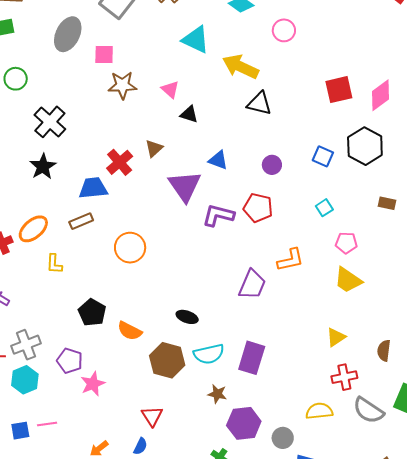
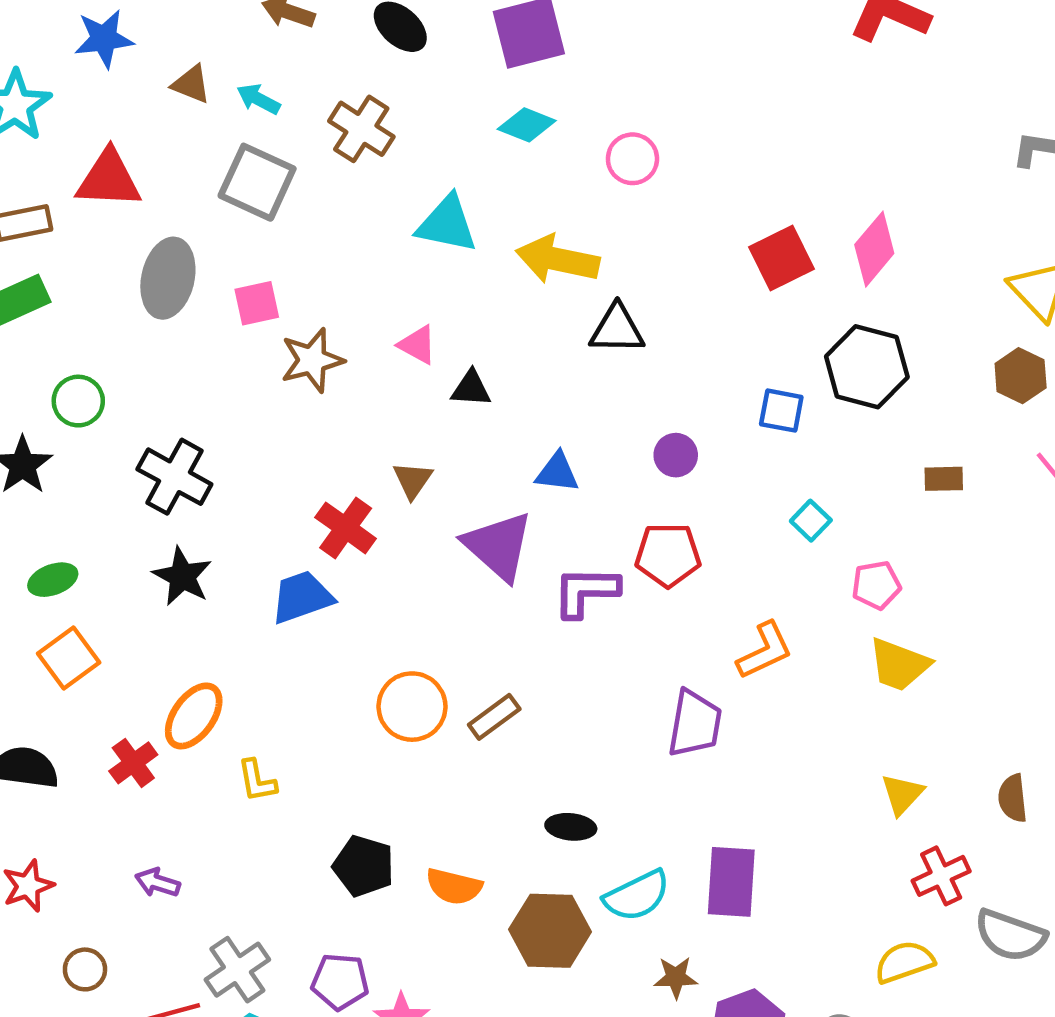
brown rectangle: (81, 221) -> (494, 717), moved

